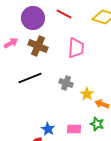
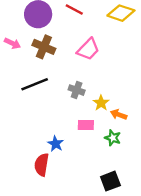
pink arrow: (11, 43) -> (12, 43), turned 56
pink trapezoid: (76, 48) -> (88, 49), turned 40
pink rectangle: (74, 129) -> (86, 125), moved

